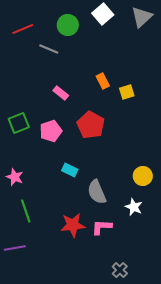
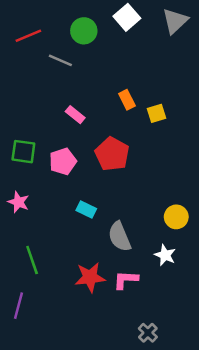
green square: (19, 123) -> (23, 152), turned 30
pink star: (15, 177) -> (18, 202), moved
purple line: (15, 248) -> (18, 306), turned -65

